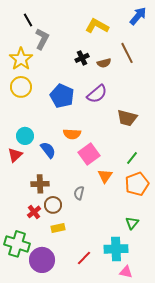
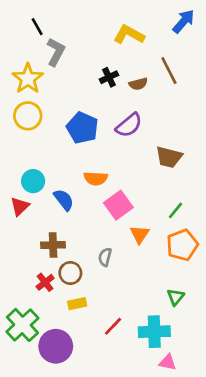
green cross: (17, 244) -> (22, 325), turned 30
red line: (84, 258) -> (113, 326), moved

